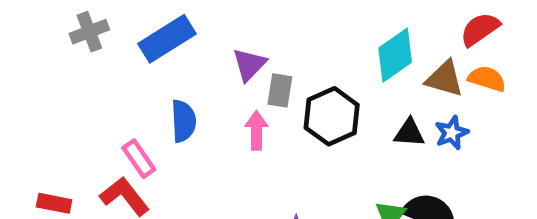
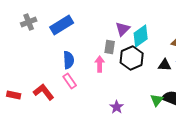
cyan diamond: (395, 55) -> (141, 36), moved
purple triangle: (249, 65) -> (123, 29), moved
pink rectangle: (139, 159) -> (70, 81), moved

